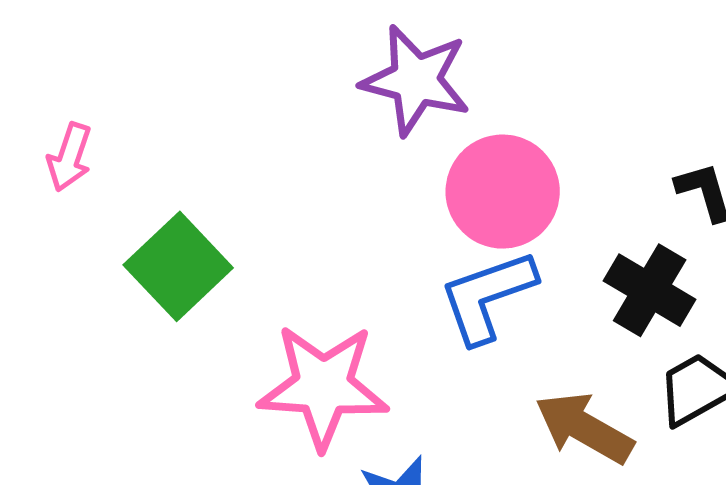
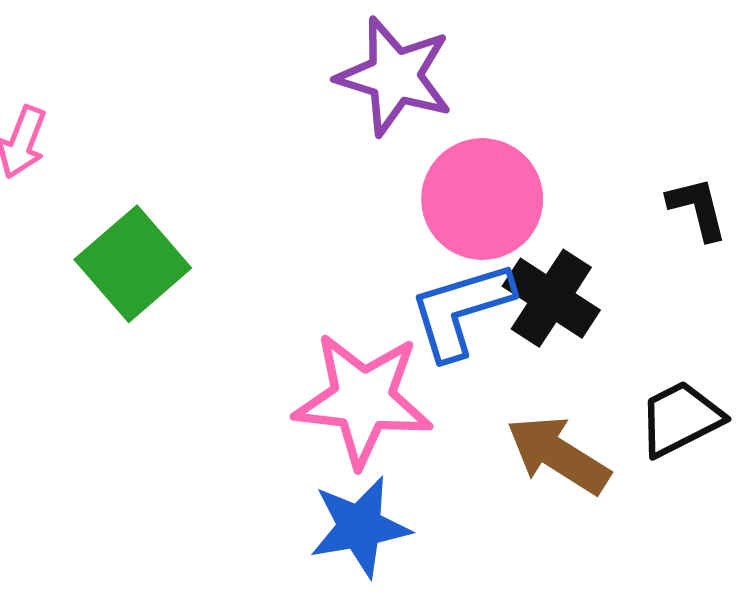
black cross: (650, 290) -> (551, 298), moved
pink star: (323, 386) -> (363, 400), moved

